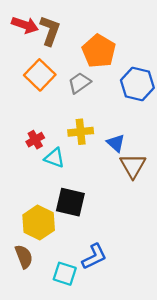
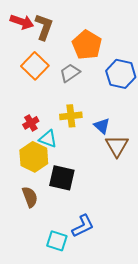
yellow hexagon: (39, 223) -> (34, 157), moved
brown semicircle: (24, 257) -> (30, 197), moved

